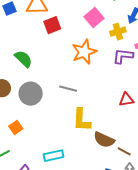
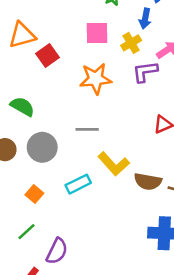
pink square: (94, 18) -> (97, 33), turned -36
orange star: (84, 52) -> (96, 79), turned 30
yellow L-shape: (82, 120) -> (114, 164), turned -30
cyan rectangle: (54, 156) -> (78, 184), moved

